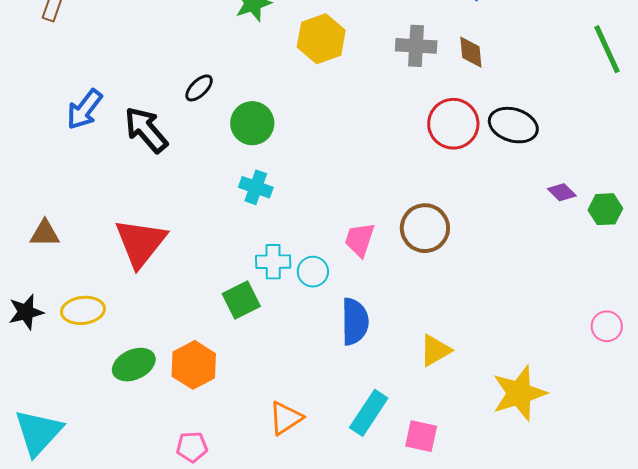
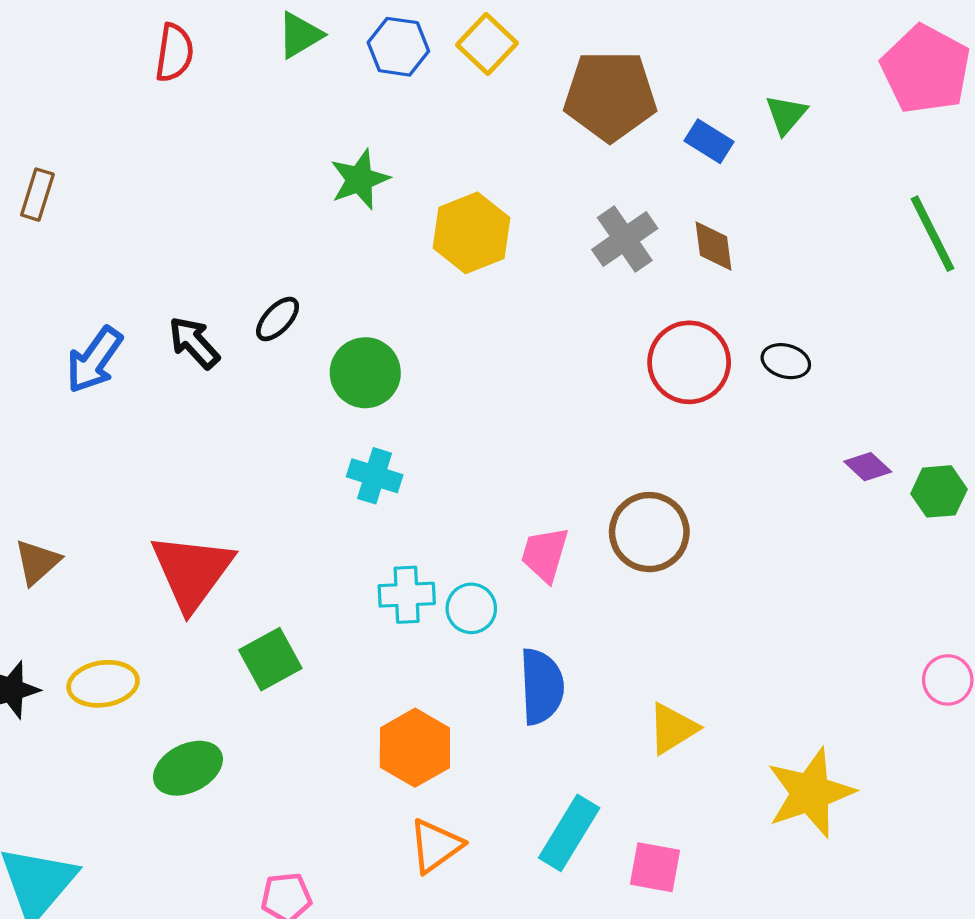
gray cross: (416, 46) -> (625, 239), turned -36
black ellipse: (513, 125) -> (786, 361), size x0.6
black arrow: (146, 130) -> (194, 343), moved, size x0.7
brown triangle: (45, 233) -> (37, 562), turned -40
green square: (241, 300) -> (270, 659), moved
orange hexagon: (194, 365) -> (415, 748), moved

